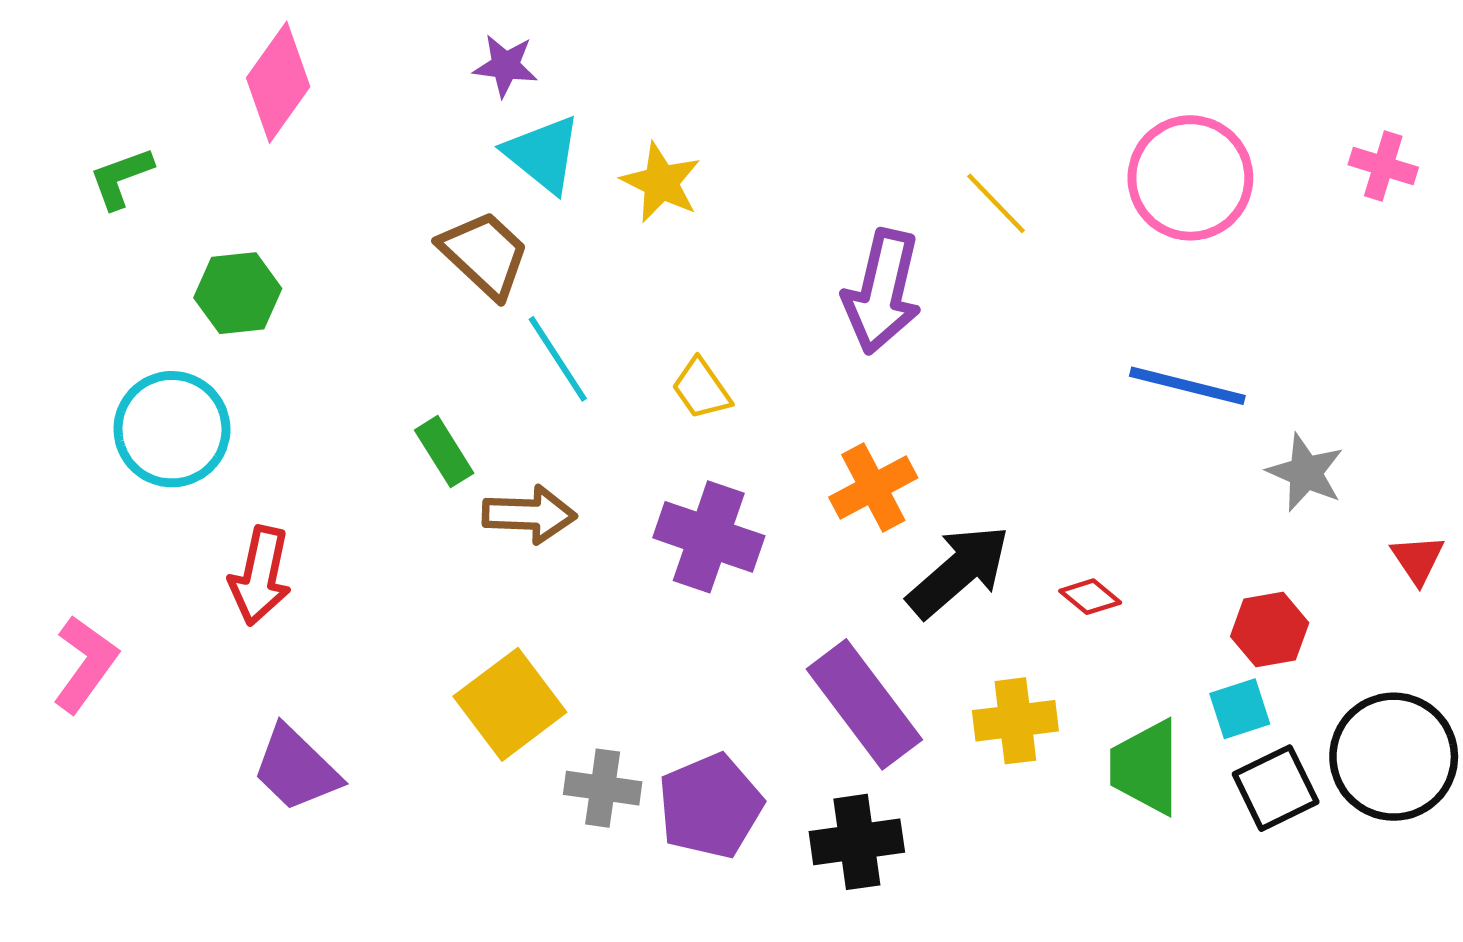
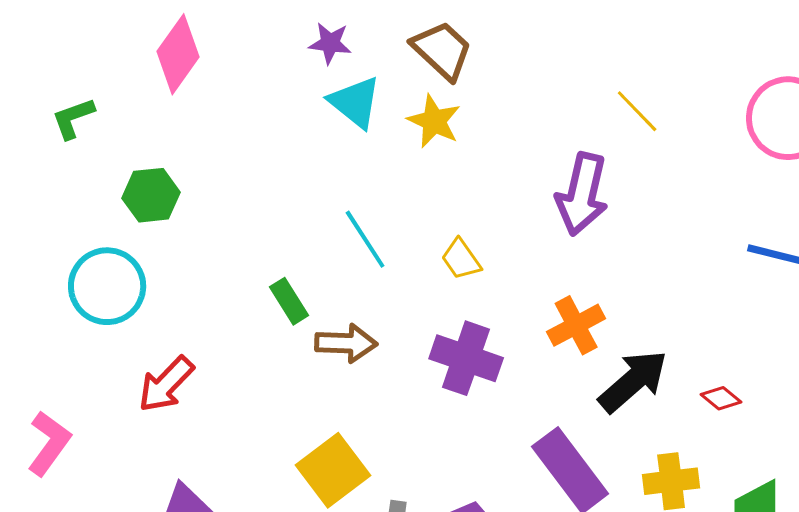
yellow line: (996, 203) -> (637, 111), moved
brown trapezoid: (485, 254) -> (442, 50), moved
red arrow: (260, 576) -> (166, 384), turned 32

